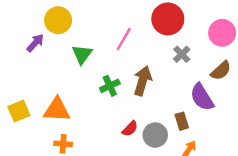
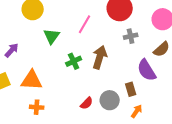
purple arrow: (35, 43) -> (12, 50), moved
gray cross: (182, 54) -> (131, 36), turned 32
red semicircle: (130, 129) -> (87, 103), moved

